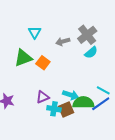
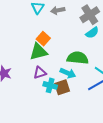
gray arrow: (63, 41) -> (58, 10), moved
green triangle: (23, 58) -> (38, 52), moved
green semicircle: (83, 103) -> (78, 58), moved

